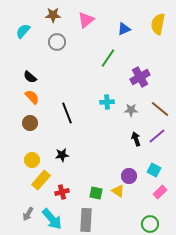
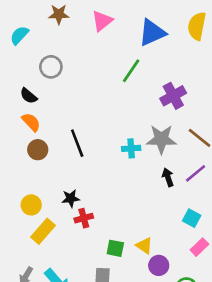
blue triangle: (124, 29) -> (152, 33), size x1.6
gray circle: (57, 42) -> (51, 67), moved
cyan cross: (107, 102) -> (131, 148), moved
gray star: (131, 110) -> (161, 139), size x1.6
brown circle: (30, 123) -> (38, 150), moved
purple circle: (129, 176) -> (159, 265), moved
red cross: (62, 192) -> (84, 218), moved

